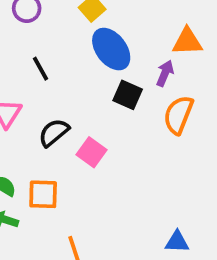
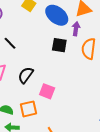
blue ellipse: (111, 49) -> (57, 15), moved
pink square: (92, 152) -> (47, 91), moved

